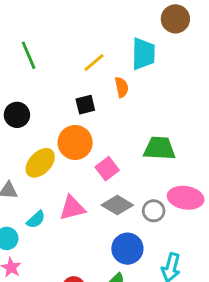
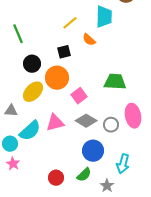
green line: (29, 55) -> (18, 34), moved
orange semicircle: (122, 87) -> (89, 40), turned 144
black circle: (17, 115) -> (32, 64), moved
pink ellipse: (186, 198) -> (133, 116), turned 70
cyan semicircle: (36, 220) -> (30, 131), size x1.6

